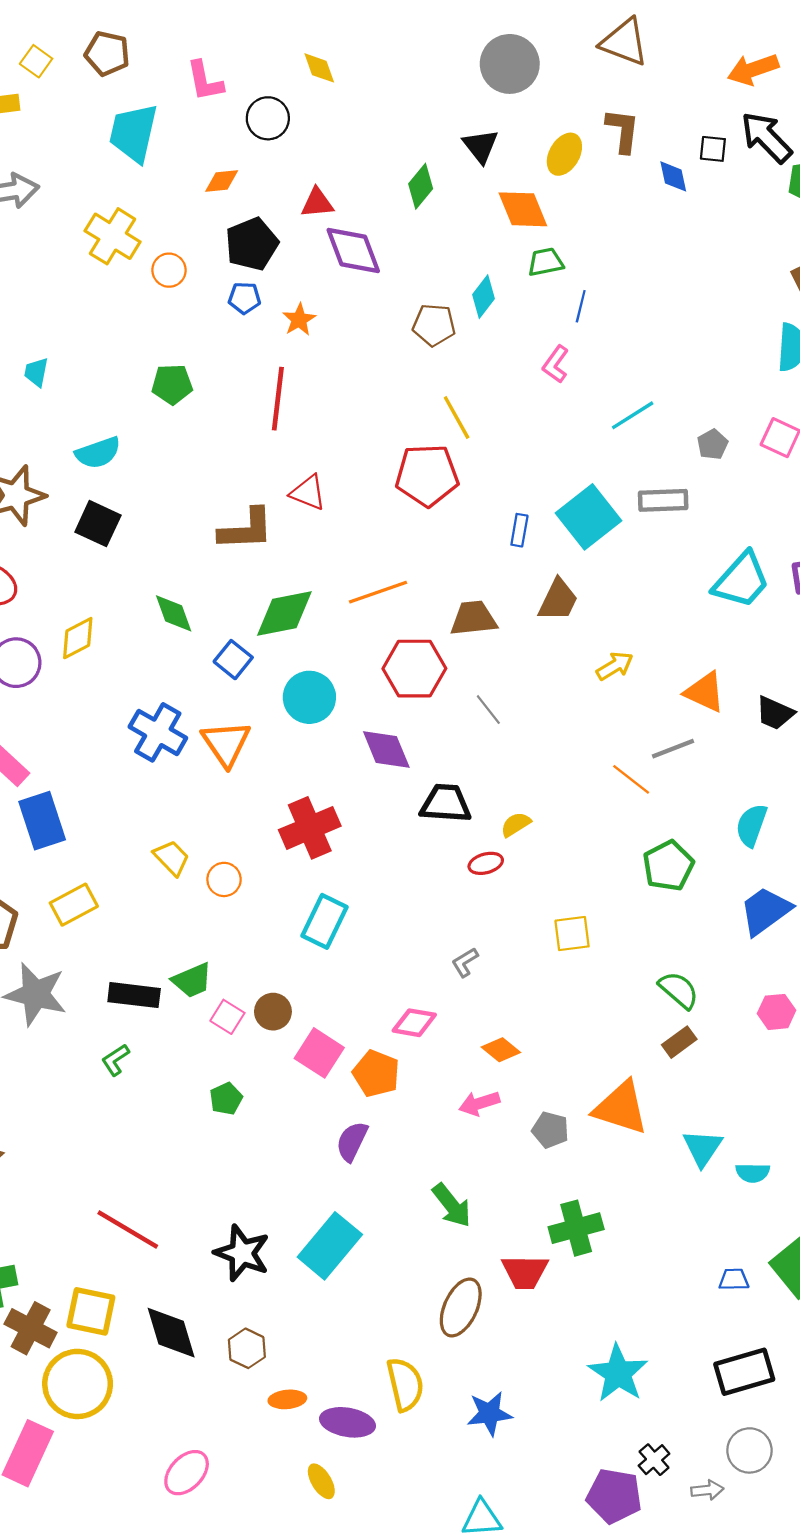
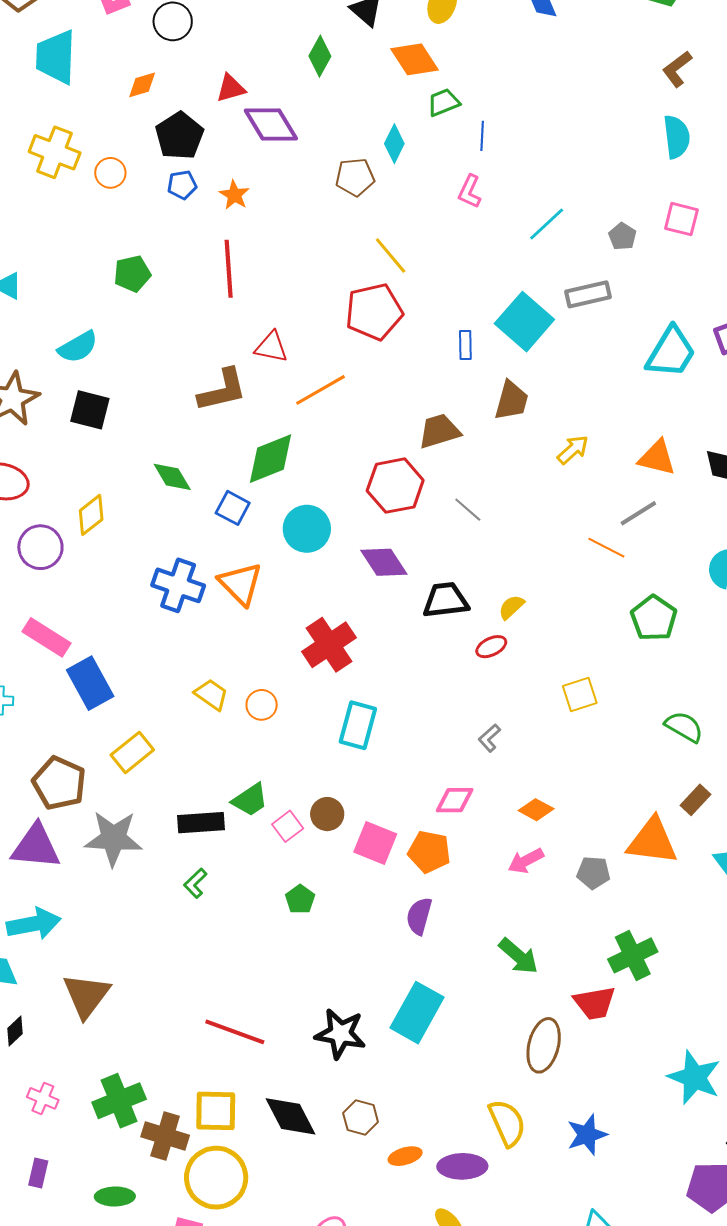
orange line: (378, 592) -> (321, 390), moved
pink square: (227, 1017) -> (288, 826), turned 32
brown rectangle: (679, 1042) -> (695, 800), moved

